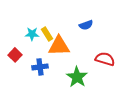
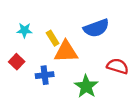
blue semicircle: (86, 25) -> (96, 28), size x1.6
cyan star: (32, 34) -> (24, 30), moved

